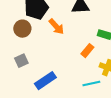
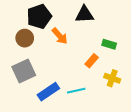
gray square: (21, 61) -> (24, 71), size x1.6
cyan line: (91, 84) -> (76, 91), moved

